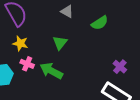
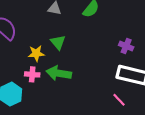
yellow star: (20, 43) -> (36, 53), moved

